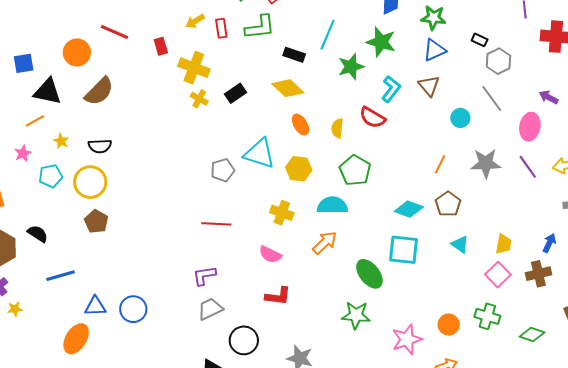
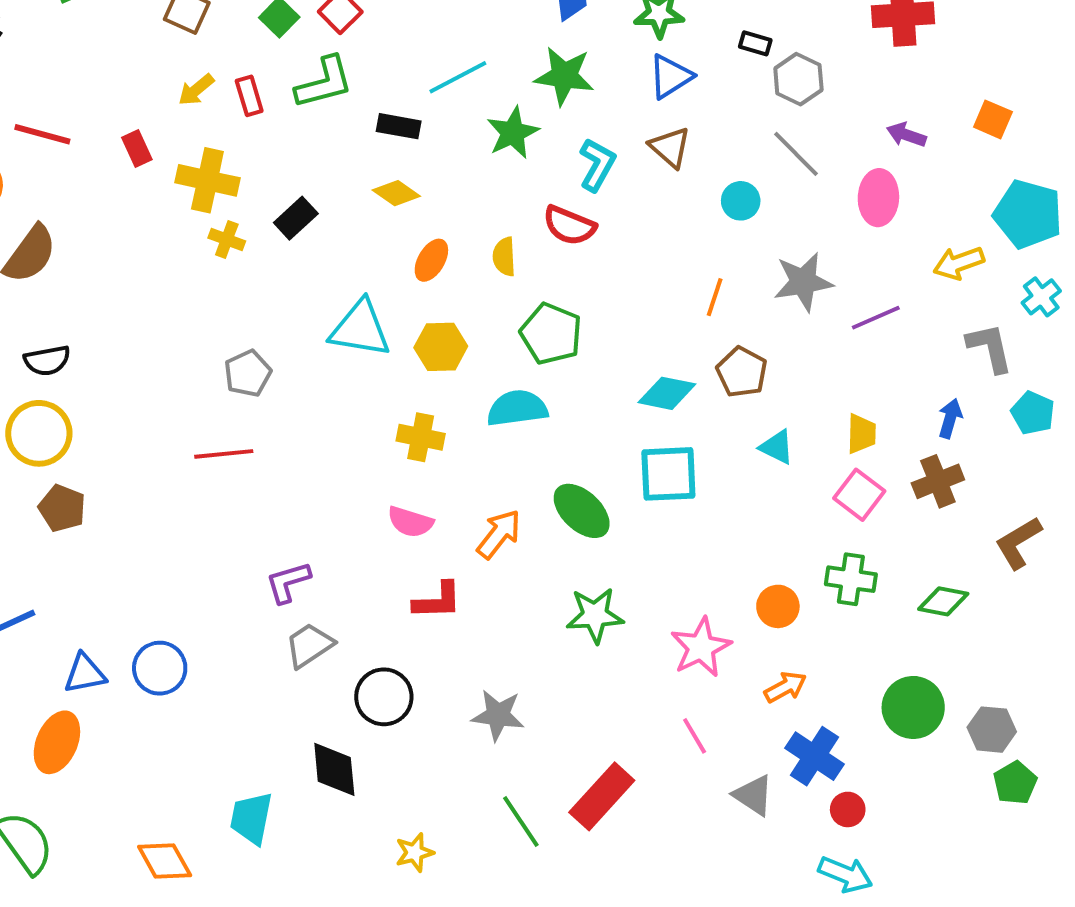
cyan line: (328, 35) -> (458, 77), turned 48
yellow diamond: (288, 88) -> (396, 193), size x0.7
orange ellipse: (300, 125) -> (431, 260), turned 70
purple line: (528, 167) -> (876, 318), moved, turned -70
gray pentagon: (223, 170) -> (248, 373), moved
red line: (216, 224) -> (224, 454), moved
orange arrow: (325, 243) -> (499, 534), moved
green ellipse: (369, 274) -> (582, 511), moved

